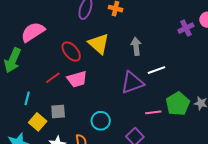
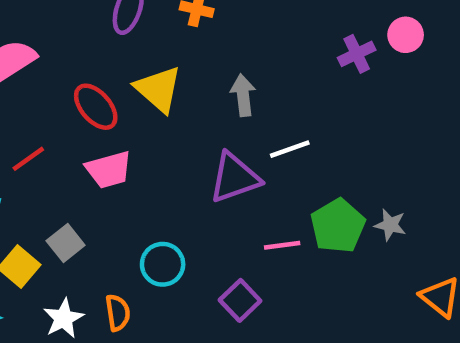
red line: (53, 78) -> (28, 159), moved
gray square: (58, 111) -> (66, 243), turned -35

